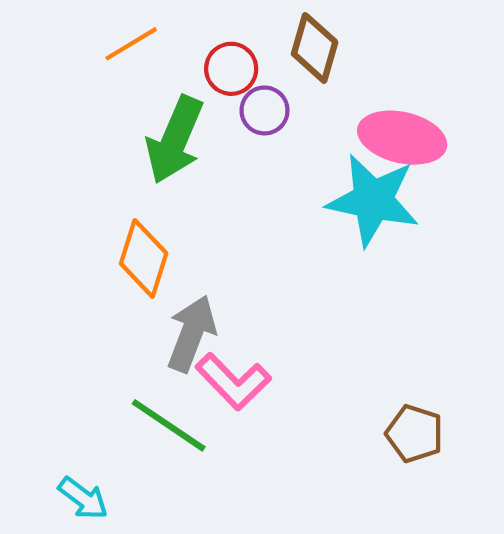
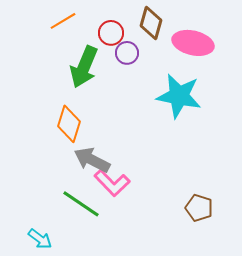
pink ellipse: (402, 138) -> (193, 43), moved
gray arrow: (192, 334) -> (92, 160), turned -84

